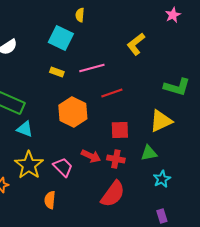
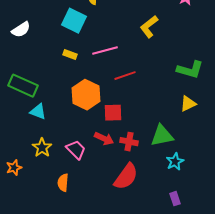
yellow triangle: (161, 121) -> (188, 104), moved, size x0.7
red square: (120, 130) -> (113, 113), moved
green triangle: (149, 153) -> (162, 136), size x1.4
yellow star: (29, 165) -> (42, 148), size x0.7

